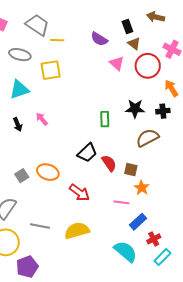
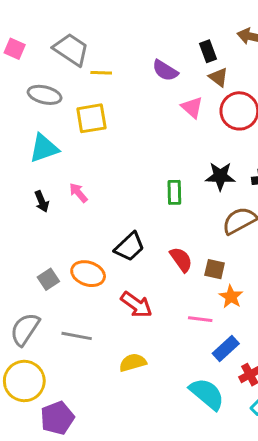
black trapezoid: (87, 153) -> (130, 247), moved
gray line: (40, 226) -> (77, 336), moved
yellow semicircle: (77, 231) -> (133, 362), size x0.7

